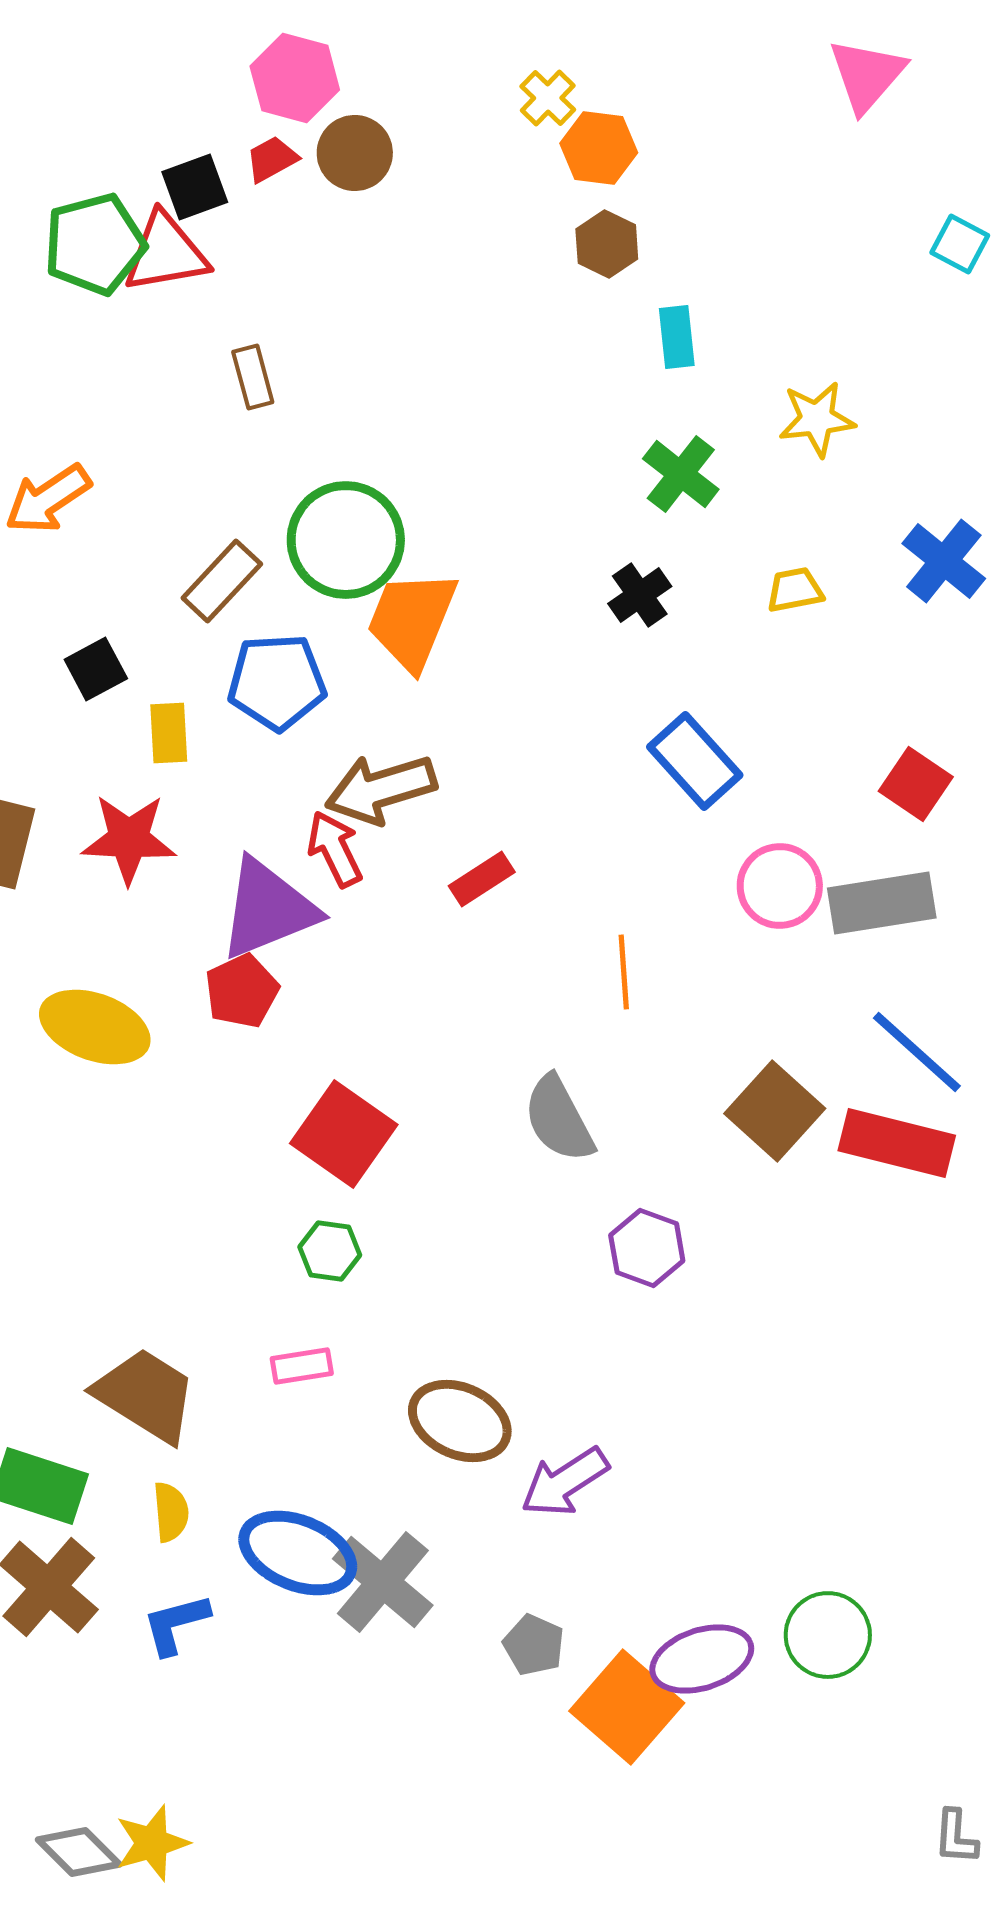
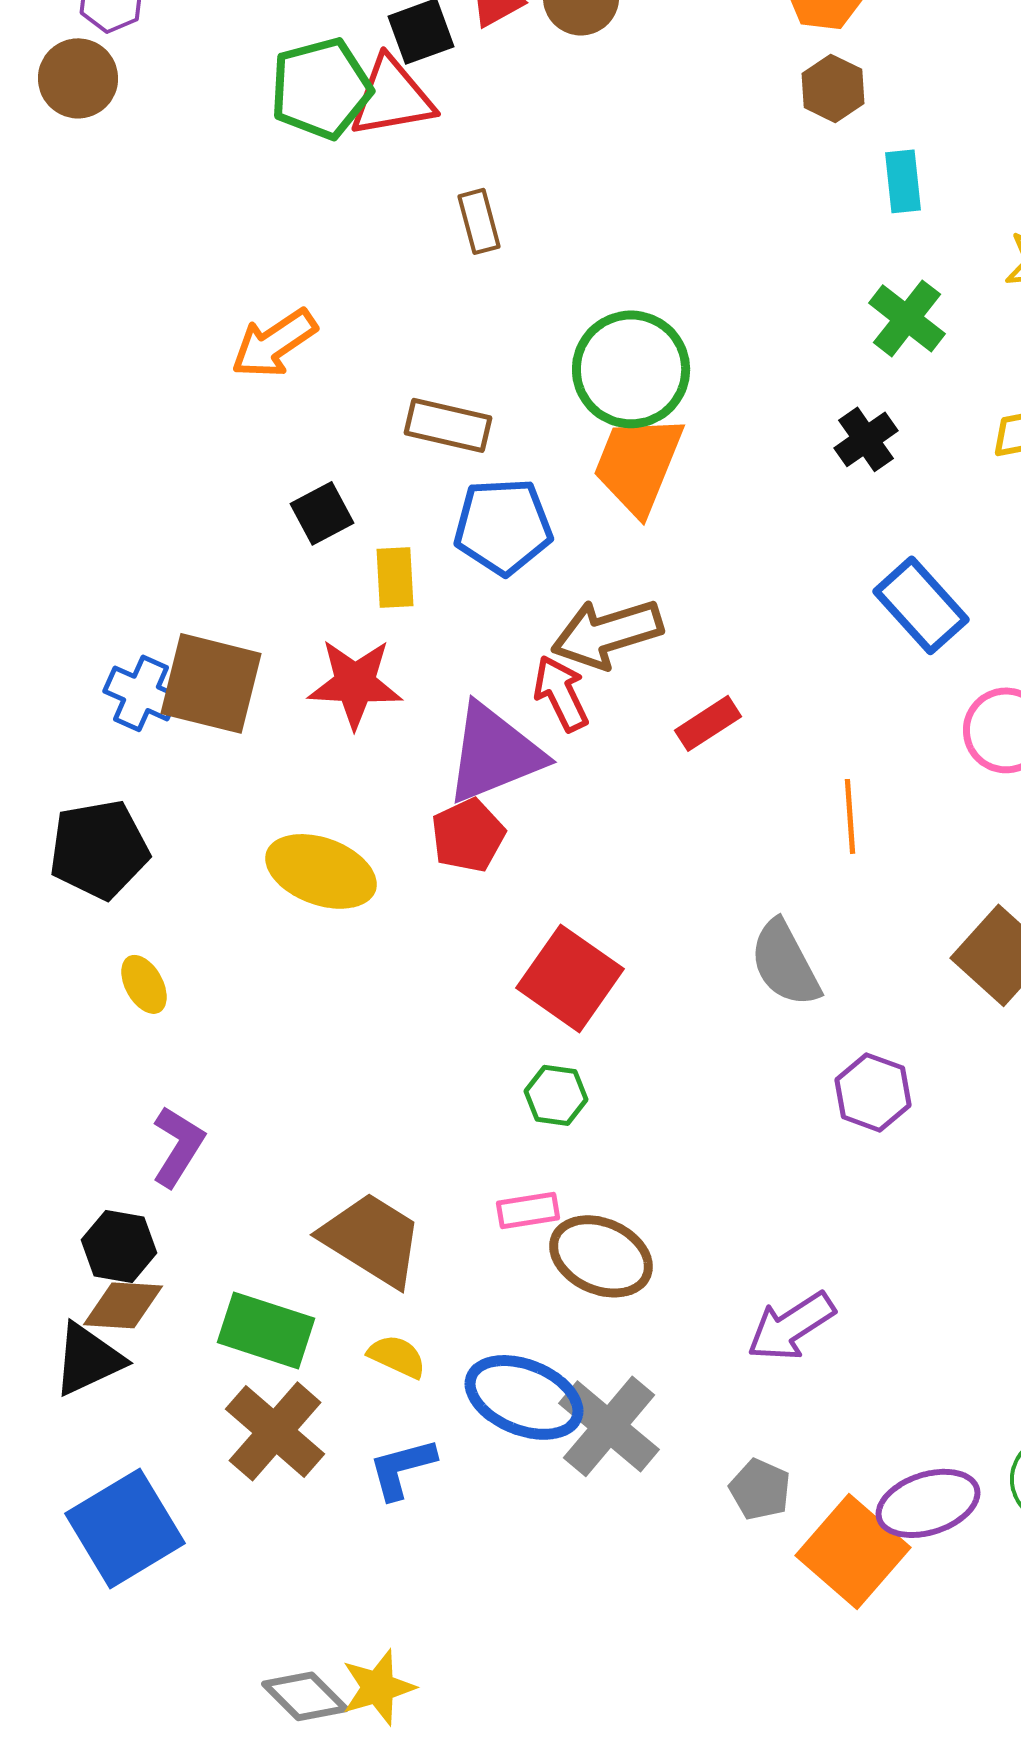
green circle: (346, 540) -> (631, 369), moved
brown rectangle: (222, 581) -> (448, 425), turned 60
brown ellipse: (460, 1421) -> (601, 1256), moved
yellow semicircle: (171, 1512) -> (397, 1356), turned -60

